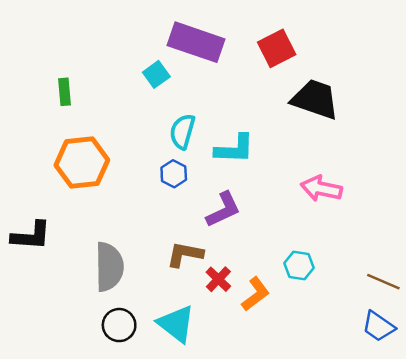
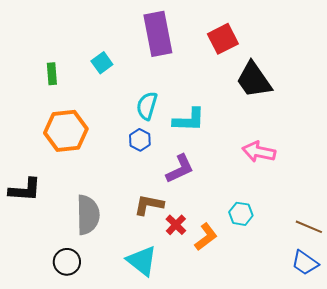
purple rectangle: (196, 42) -> (158, 34), turned 60
cyan square: (156, 74) -> (102, 63), moved
black trapezoid: (315, 99) -> (254, 80), turned -144
black circle: (119, 325) -> (67, 262), moved

